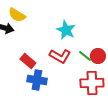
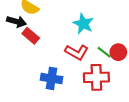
red rectangle: (28, 61) -> (31, 36), moved
red cross: (92, 83) -> (96, 77), moved

